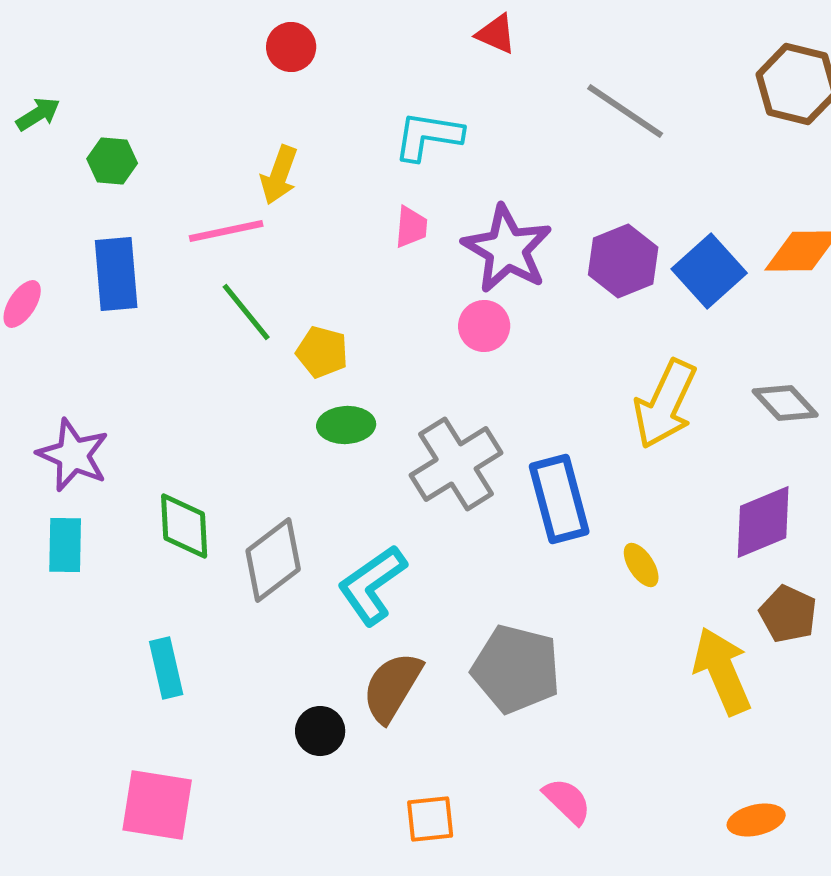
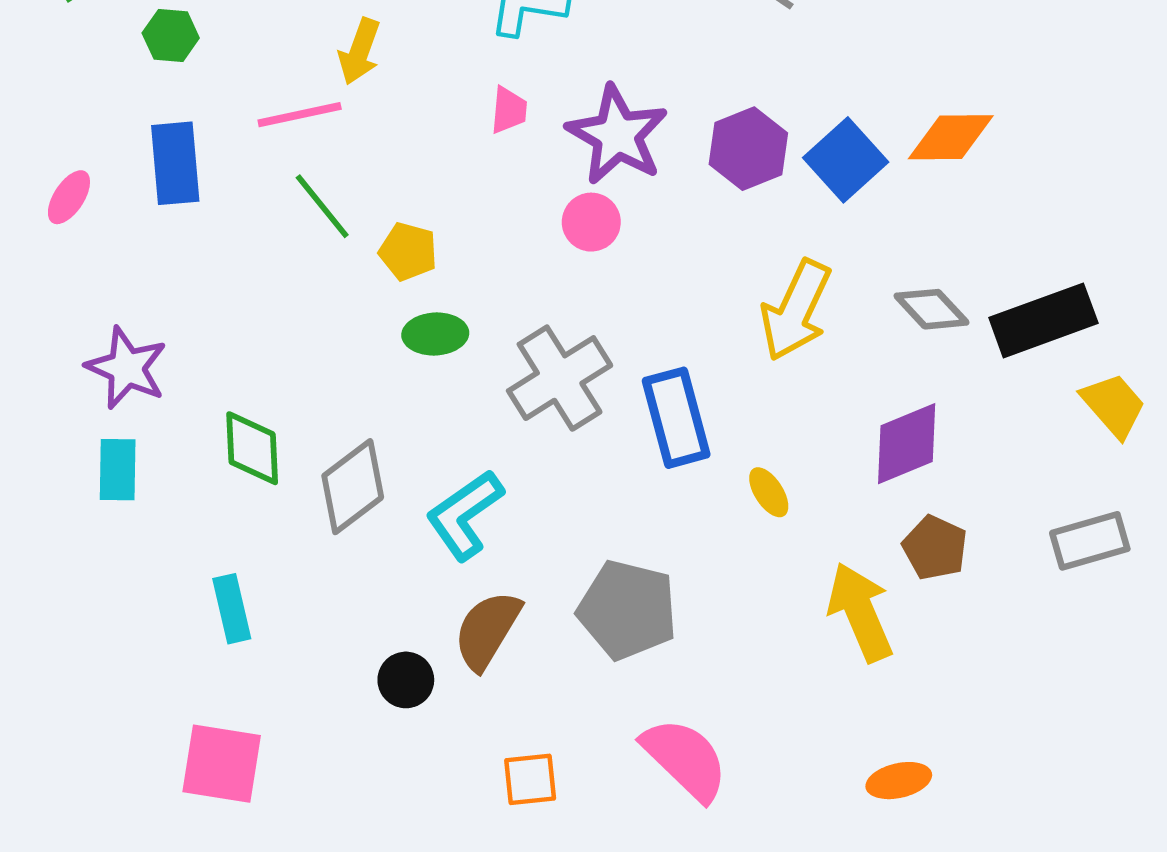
pink semicircle: (567, 801) -> (685, 759), size x1.6

